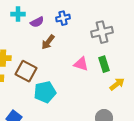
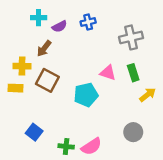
brown arrow: (48, 42) -> (44, 48), moved
cyan pentagon: (45, 92) -> (86, 95), moved

